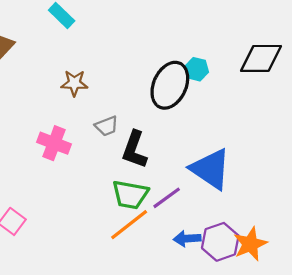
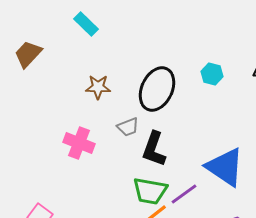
black ellipse: (170, 85) -> (157, 89), moved

